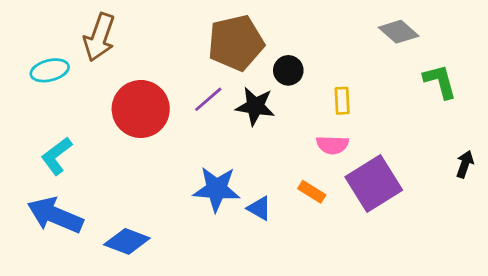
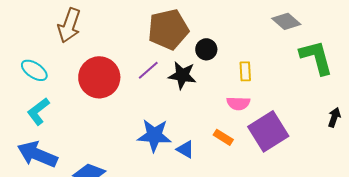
cyan ellipse: (50, 70) -> (34, 70), moved, turned 48
green L-shape: (440, 81) -> (316, 57), size x1.4

